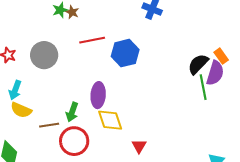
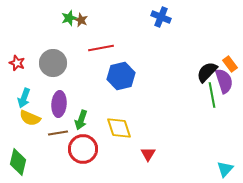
blue hexagon: (125, 53) -> (121, 76), moved
purple semicircle: (215, 73) -> (224, 81), turned -35
purple ellipse: (98, 95) -> (59, 104), moved

